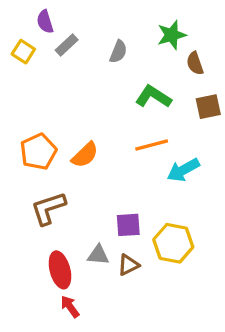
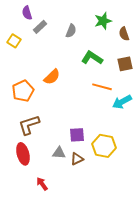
yellow square: (23, 52) -> (14, 41), moved
brown semicircle: (195, 63) -> (124, 34), moved
orange line: (152, 145) -> (102, 87), moved, turned 30
orange semicircle: (85, 155) -> (52, 77), moved
cyan arrow: (183, 170) -> (122, 102), moved
red ellipse: (60, 270) -> (23, 154), moved

